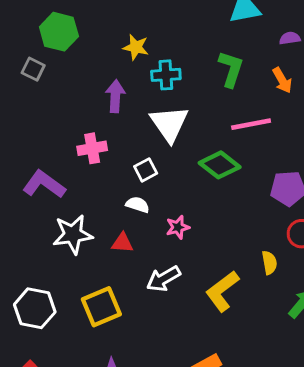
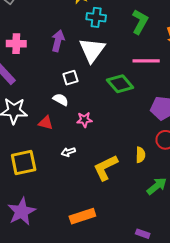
purple arrow: (115, 96) -> (58, 41), moved
pink cross: (92, 148) -> (16, 44), moved
white arrow: (163, 279) -> (68, 152), size x0.6

